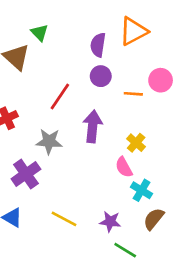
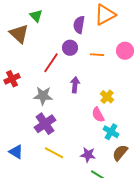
purple circle: (101, 76) -> (70, 48), moved
orange line: (133, 94) -> (97, 55), moved
purple arrow: (93, 126) -> (75, 85), size x0.7
purple cross: (26, 174) -> (45, 124), moved

